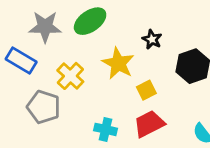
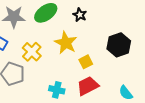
black star: (152, 39) -> (80, 15), moved

